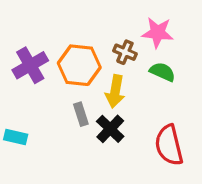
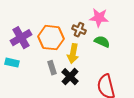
cyan rectangle: (16, 137) -> (12, 63), moved

